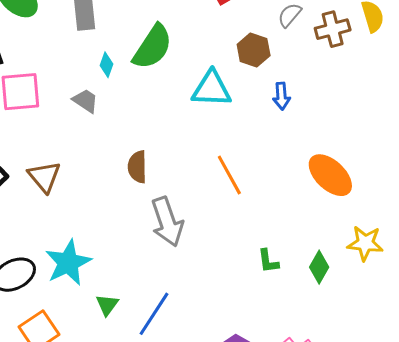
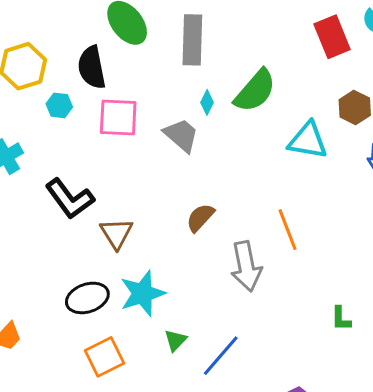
gray trapezoid: (85, 101) -> (181, 135), size x1.4
brown semicircle: (137, 167) -> (200, 218), moved, turned 36
orange line: (229, 175) -> (288, 230), moved
brown triangle: (44, 177) -> (116, 233), moved

